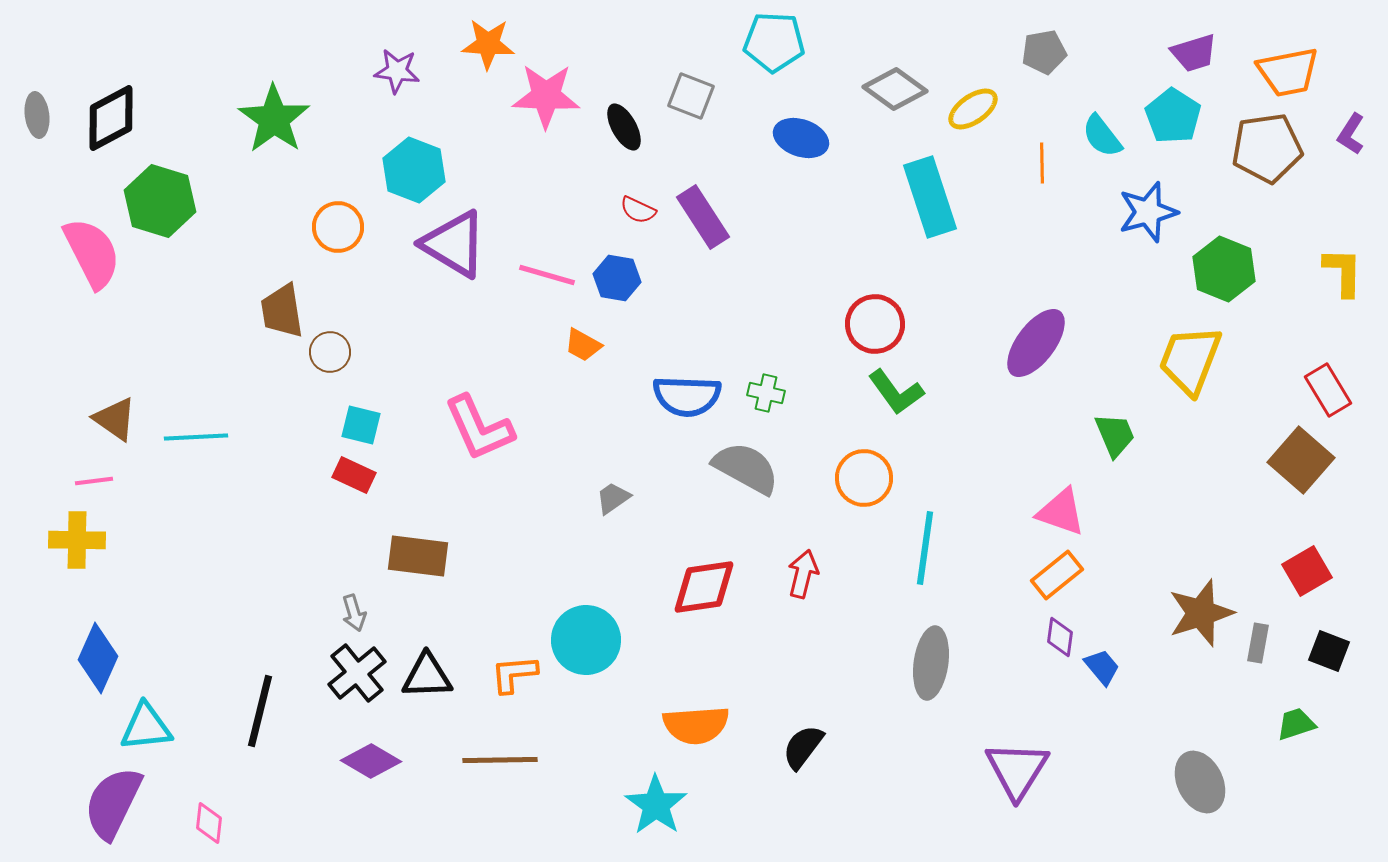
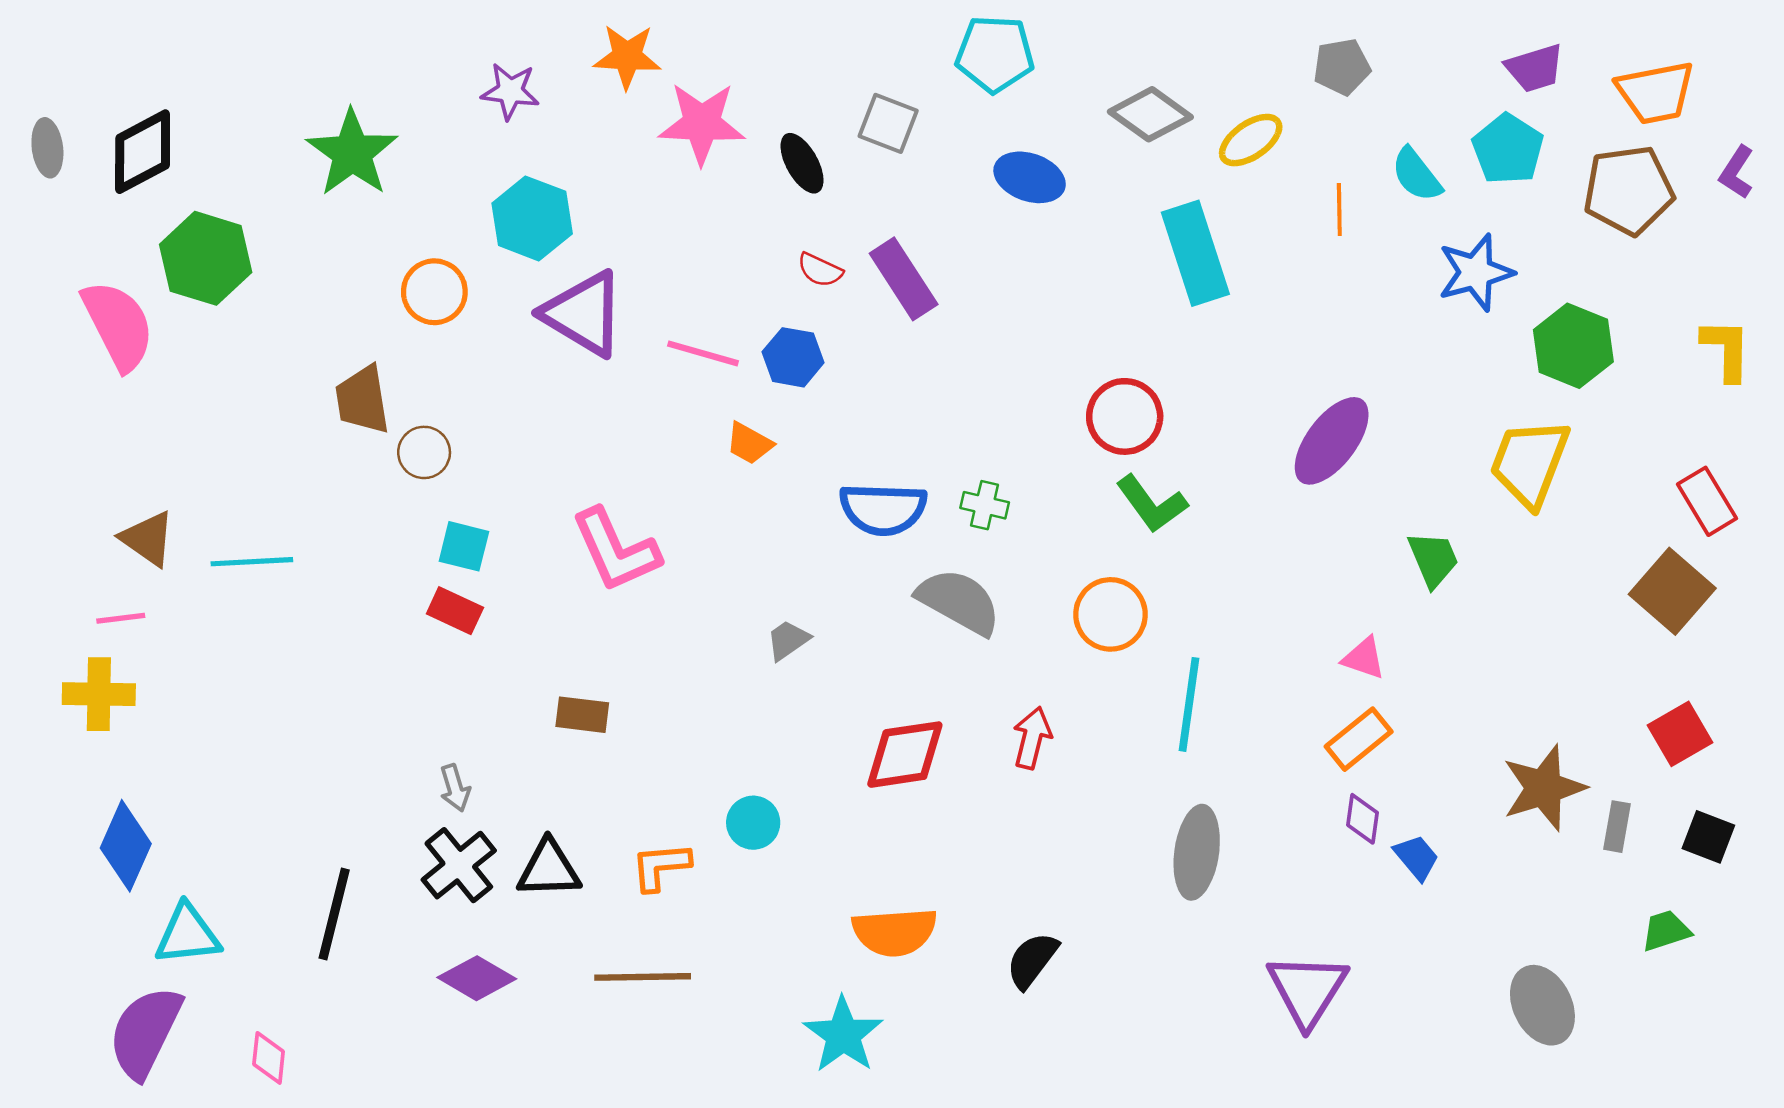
pink triangle: (1061, 512) -> (1364, 658), size x0.7
brown rectangle: (418, 556) -> (582, 715), moved, size x0.7
cyan circle: (586, 640) -> (753, 823), size x0.6

